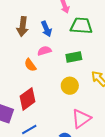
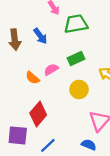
pink semicircle: (44, 51) -> (51, 70), moved

